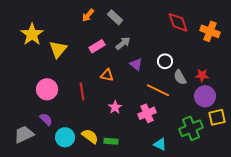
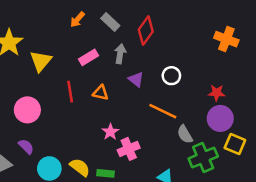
red diamond: (178, 22) -> (146, 31), moved, turned 55
gray arrow: (123, 43) -> (120, 54), turned -42
gray semicircle: (180, 77) -> (185, 134), moved
red line: (82, 91) -> (70, 92), moved
pink cross: (147, 113) -> (129, 149), moved
yellow square: (217, 117) -> (235, 144), turned 36

